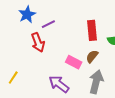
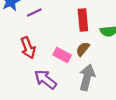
red arrow: (38, 42) -> (28, 48), moved

